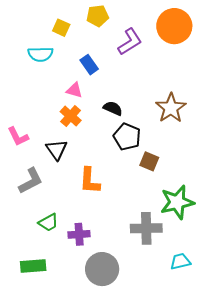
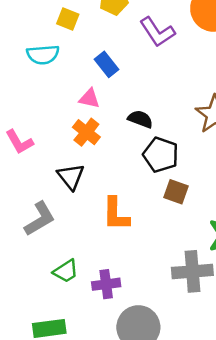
purple L-shape: (130, 42) -> (157, 32), turned 92
pink L-shape: (18, 136) -> (19, 142), moved
brown square: (149, 161) -> (176, 192), moved

